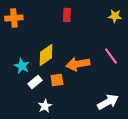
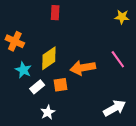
red rectangle: (67, 15) -> (55, 13), moved
orange cross: (14, 18) -> (15, 41), moved, turned 30

